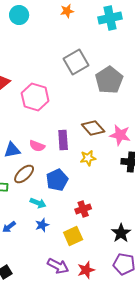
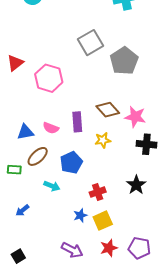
blue star: (42, 225) -> (80, 215), moved
black star: (121, 233) -> (136, 185), moved
yellow square: (73, 236) -> (103, 221), moved
red star: (86, 270) -> (109, 248), moved

